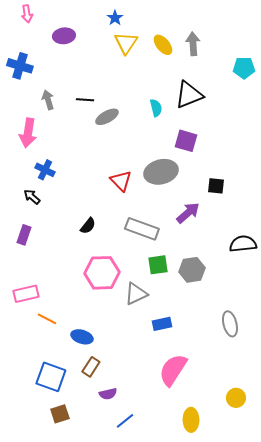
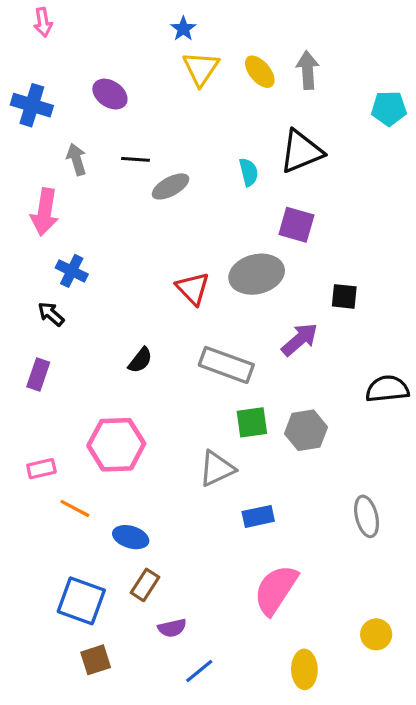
purple ellipse: (64, 36) -> (110, 94), moved, turned 40
pink hexagon: (102, 273) -> (116, 445), moved
pink rectangle: (26, 294) -> (41, 469), size x0.7

